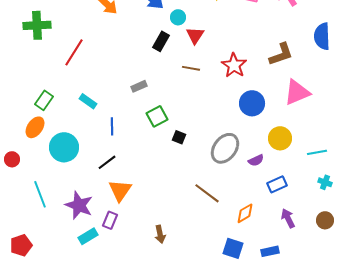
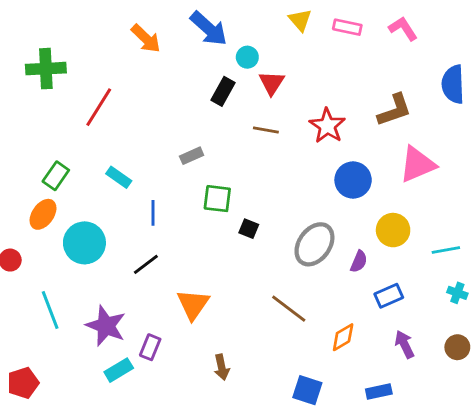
green square: (157, 116) -> (217, 199), turned 35
purple semicircle: (256, 160) -> (359, 261), turned -42
orange triangle: (120, 190) -> (193, 304), moved
blue square: (233, 248) -> (307, 390), moved

